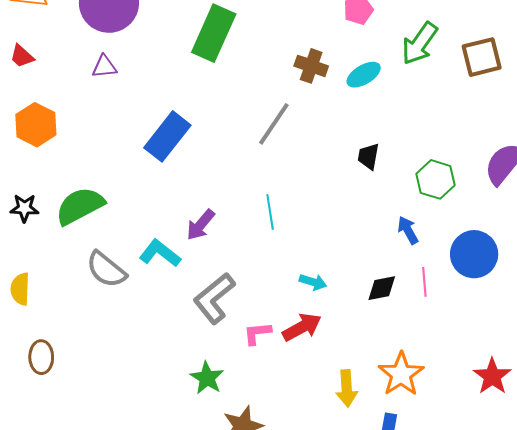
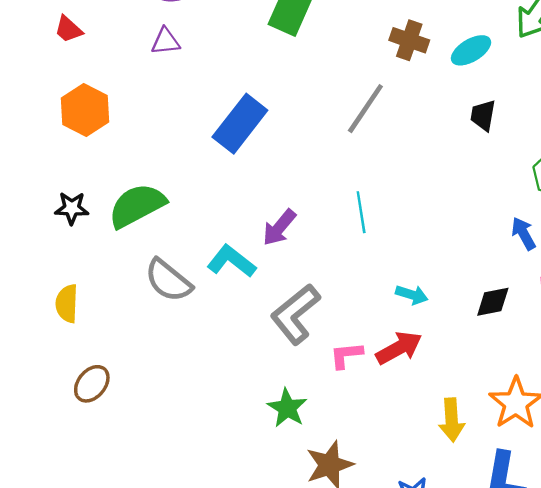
black trapezoid: (368, 156) -> (483, 115), moved
brown ellipse: (41, 357) -> (92, 384), turned 40

